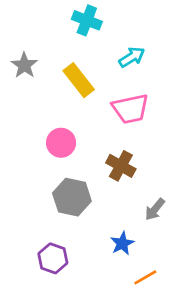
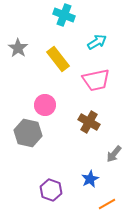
gray hexagon: (72, 197) -> (28, 133), moved
purple hexagon: (53, 258) -> (51, 190), moved

